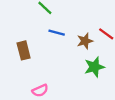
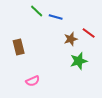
blue line: (57, 33) -> (56, 17), moved

